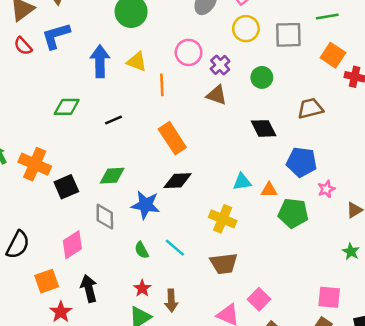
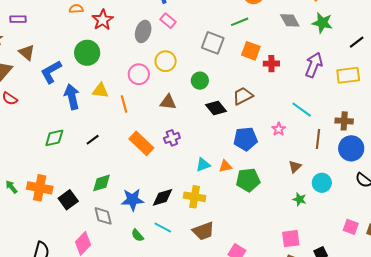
yellow circle: (246, 29) -> (166, 61), moved
gray square: (288, 35) -> (213, 43), turned 35
blue L-shape: (56, 36) -> (51, 72), moved
purple cross: (220, 65) -> (172, 138), moved, turned 35
black diamond: (264, 128) -> (216, 108), moved
black diamond: (178, 181) -> (162, 197), moved
pink star: (326, 189) -> (279, 129), moved

